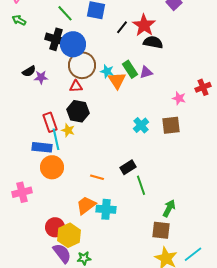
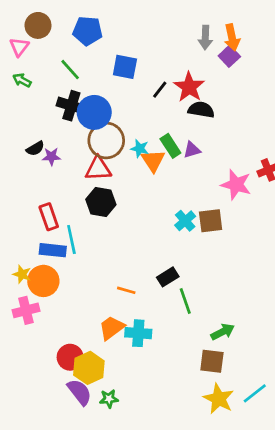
green line: (65, 13) -> (70, 70), moved
red triangle: (76, 86) -> (98, 169), size x1.5
pink star: (179, 98) -> (236, 185), size x1.6
red rectangle: (50, 122) -> (49, 217), moved
brown square: (171, 125) -> (211, 221), moved
yellow star: (68, 130) -> (22, 274), moved
orange circle: (52, 167) -> (43, 281), moved
green arrow: (169, 208) -> (223, 332), turned 36

